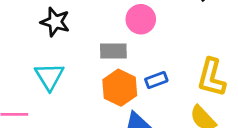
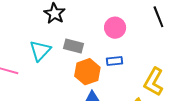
gray rectangle: (113, 51) -> (73, 46), moved
blue rectangle: (156, 80) -> (115, 61), moved

